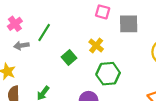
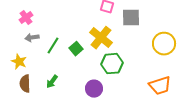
green line: (44, 32) -> (53, 46), moved
yellow cross: (96, 45) -> (101, 38), size x1.6

